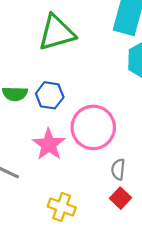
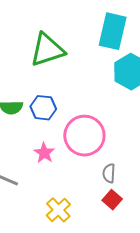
pink star: (49, 144) -> (44, 153), size x0.7
yellow cross: (62, 207) -> (58, 210), turned 30

